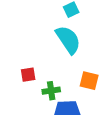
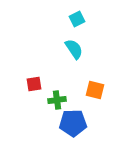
cyan semicircle: (68, 40) -> (74, 49), size x0.7

